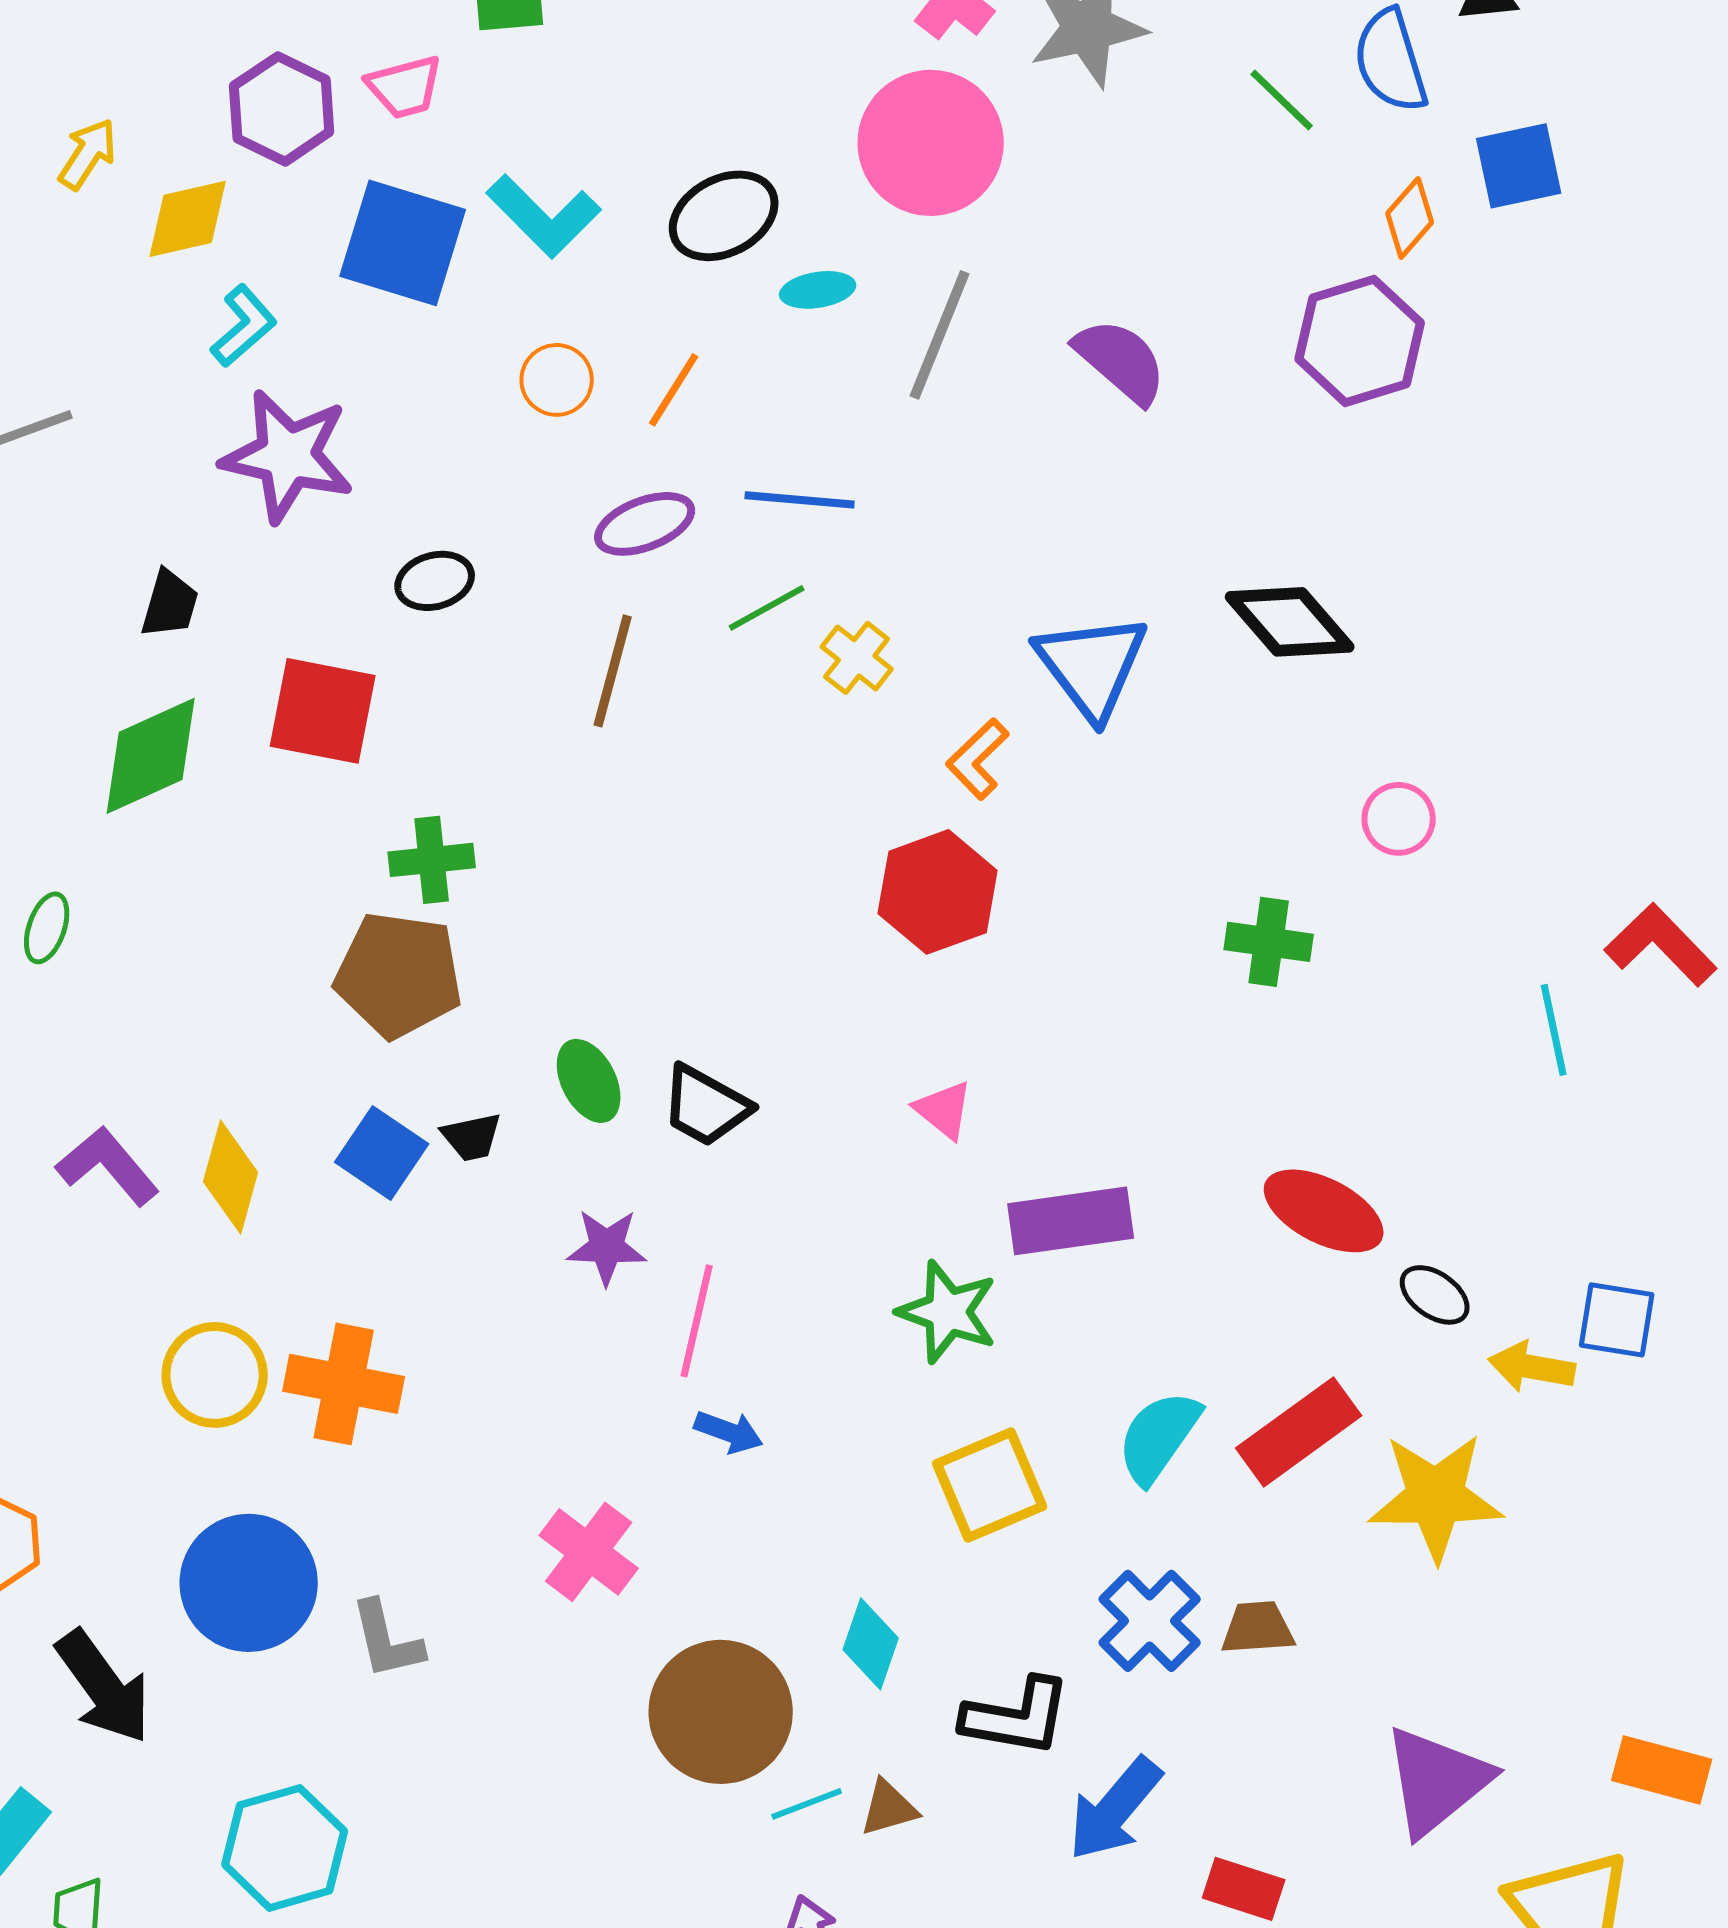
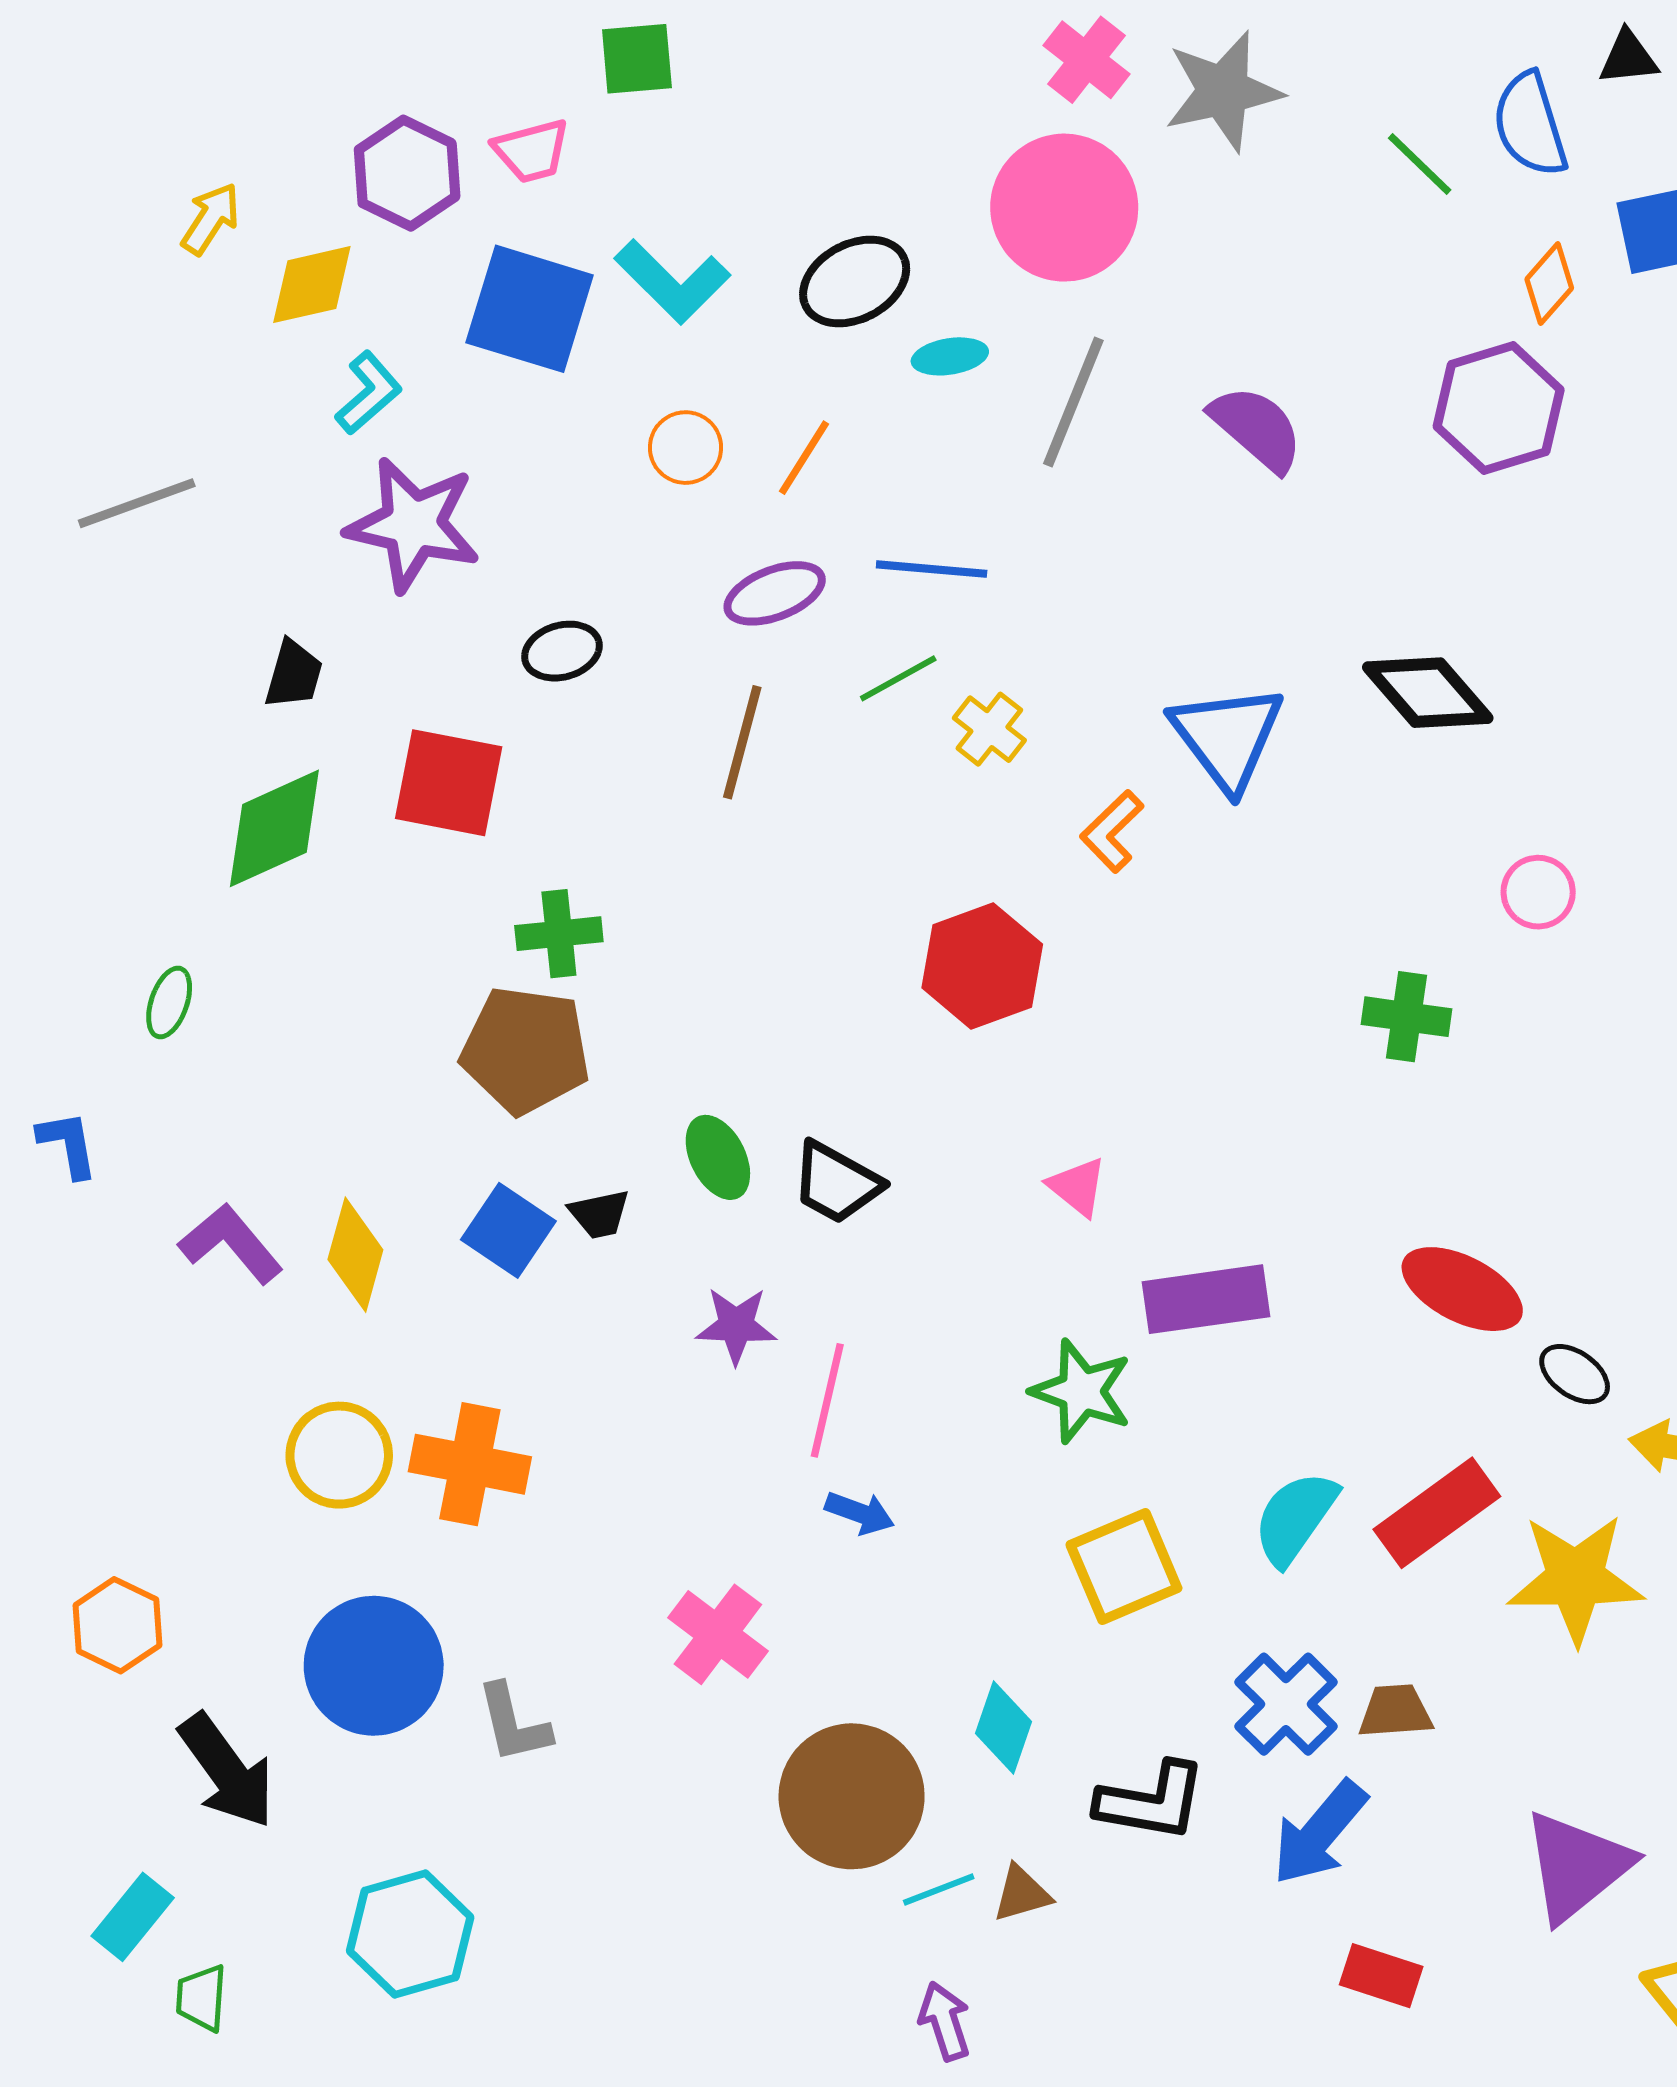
red hexagon: (938, 892) -> (982, 966), moved
blue arrow: (1115, 1809) -> (1319, 1833), moved

